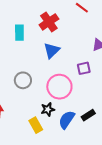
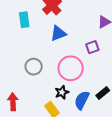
blue triangle: (52, 50) -> (58, 33), turned 30

